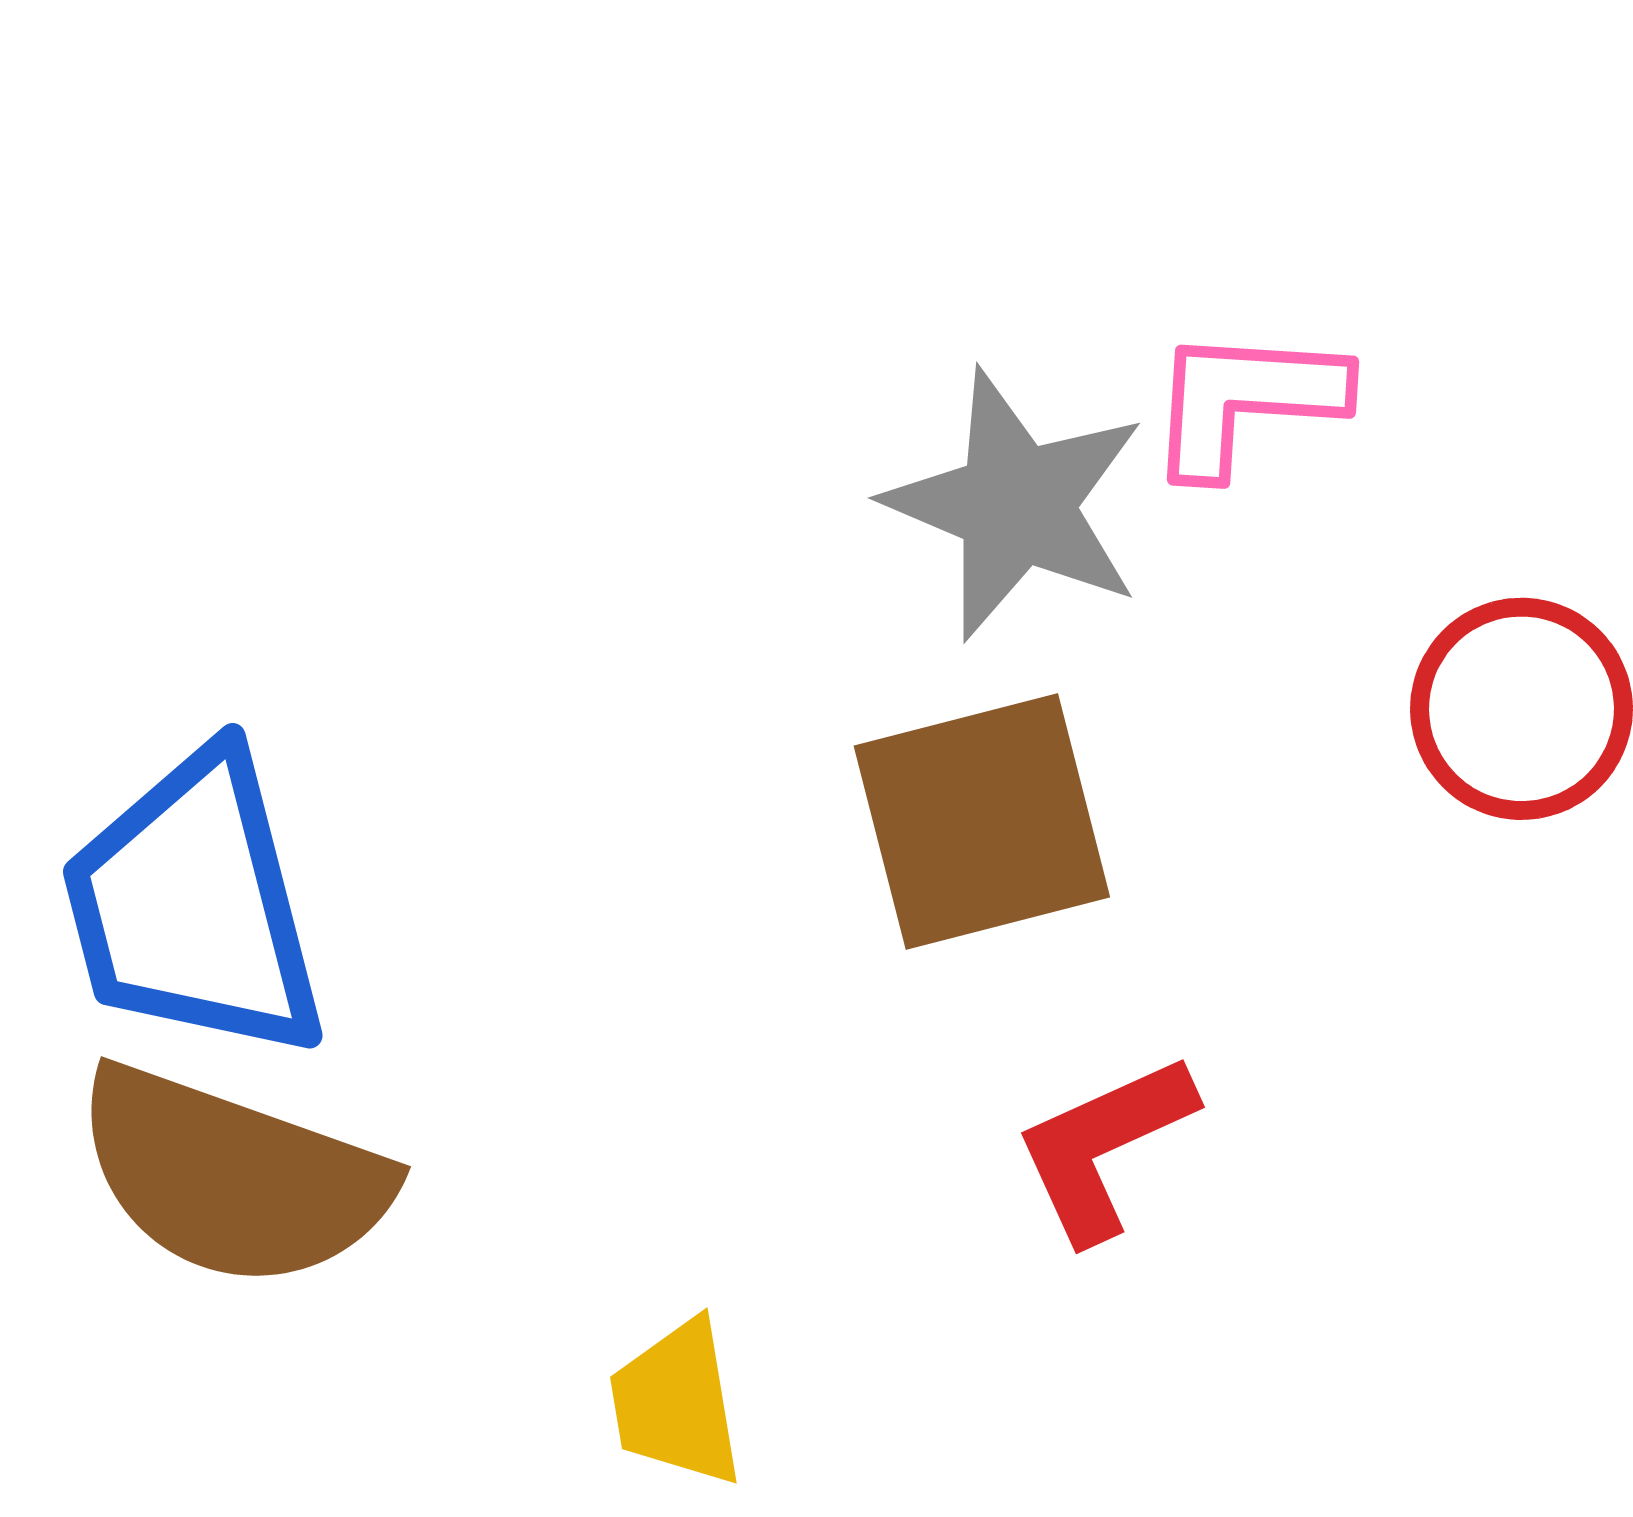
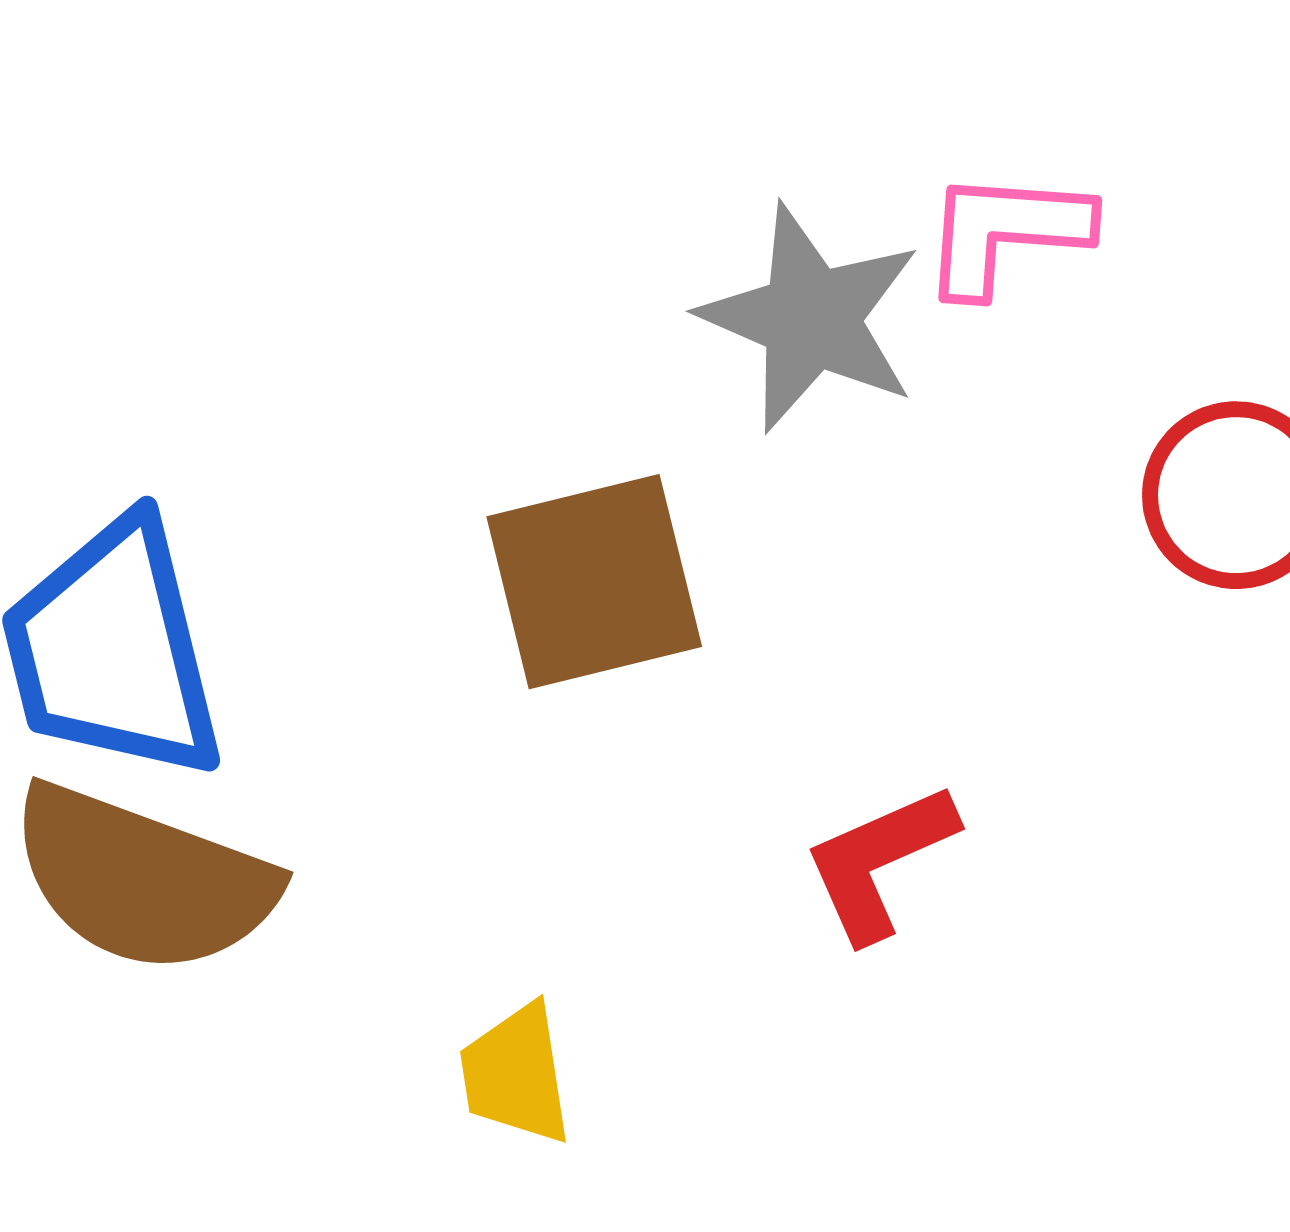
brown square: (982, 822) -> (594, 582), moved

